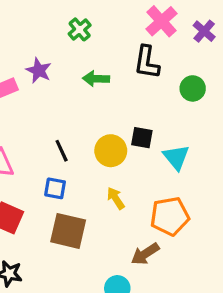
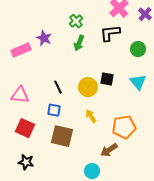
green cross: (80, 29) -> (76, 21), moved
black L-shape: (147, 62) -> (110, 33), turned 75
green arrow: (96, 79) -> (79, 43), turned -70
cyan triangle: (176, 157) -> (138, 82), moved

